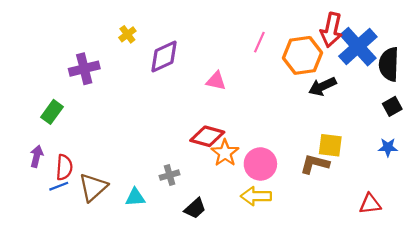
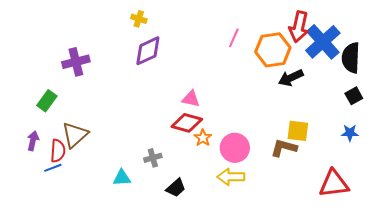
yellow cross: (127, 34) -> (139, 19), moved, turned -35
pink triangle: (216, 81) -> (191, 99), moved
orange star: (225, 153) -> (203, 138), size x0.7
brown triangle: (93, 187) -> (75, 135), moved
red triangle: (370, 204) -> (334, 184), size x1.5

